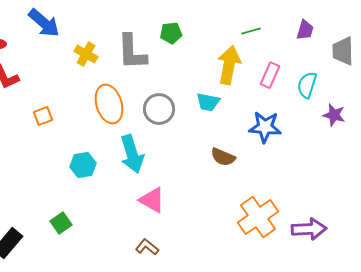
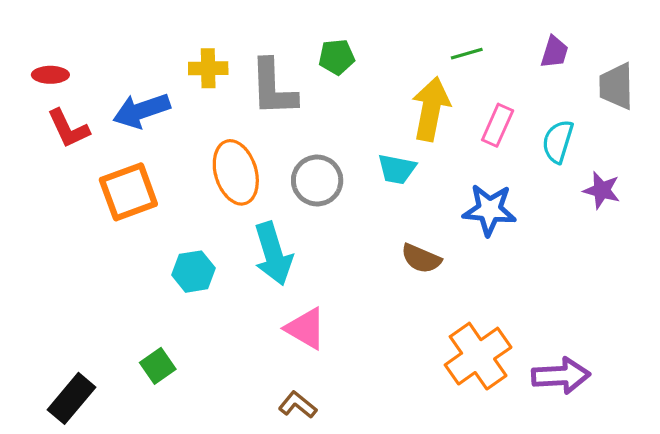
blue arrow: (44, 23) -> (141, 111), moved, turned 120
yellow cross: (86, 54) -> (208, 68), moved, turned -30
orange square: (43, 116) -> (128, 192), size x1.8

